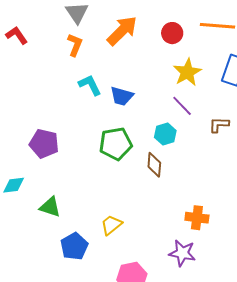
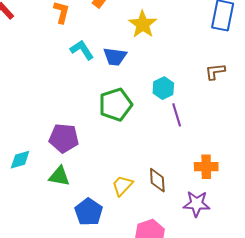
yellow star: (187, 72) -> (143, 24), moved
purple line: (182, 106) -> (177, 115), moved, turned 35
purple pentagon: (44, 144) -> (64, 138), moved
brown diamond: (154, 165) -> (157, 180), moved

